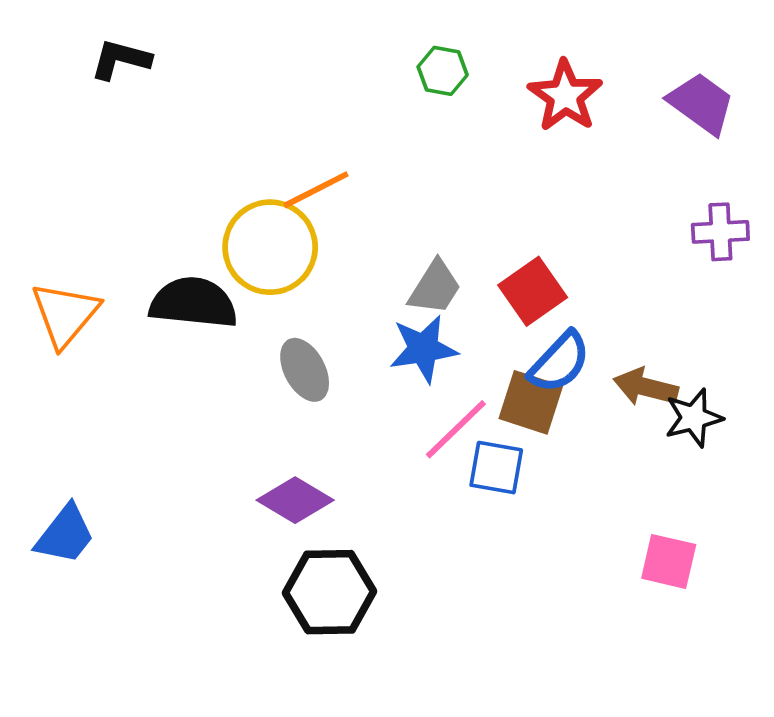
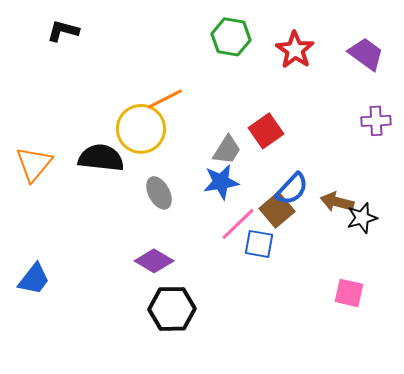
green hexagon: (443, 71) -> (231, 37), size x1.5
red square: (533, 291) -> (266, 131), moved
brown square: (531, 402) -> (277, 210), turned 32

